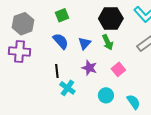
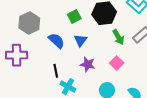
green square: (62, 15) -> (74, 17), moved
gray hexagon: (23, 24) -> (29, 23), moved
green arrow: (108, 42) -> (118, 37), moved

